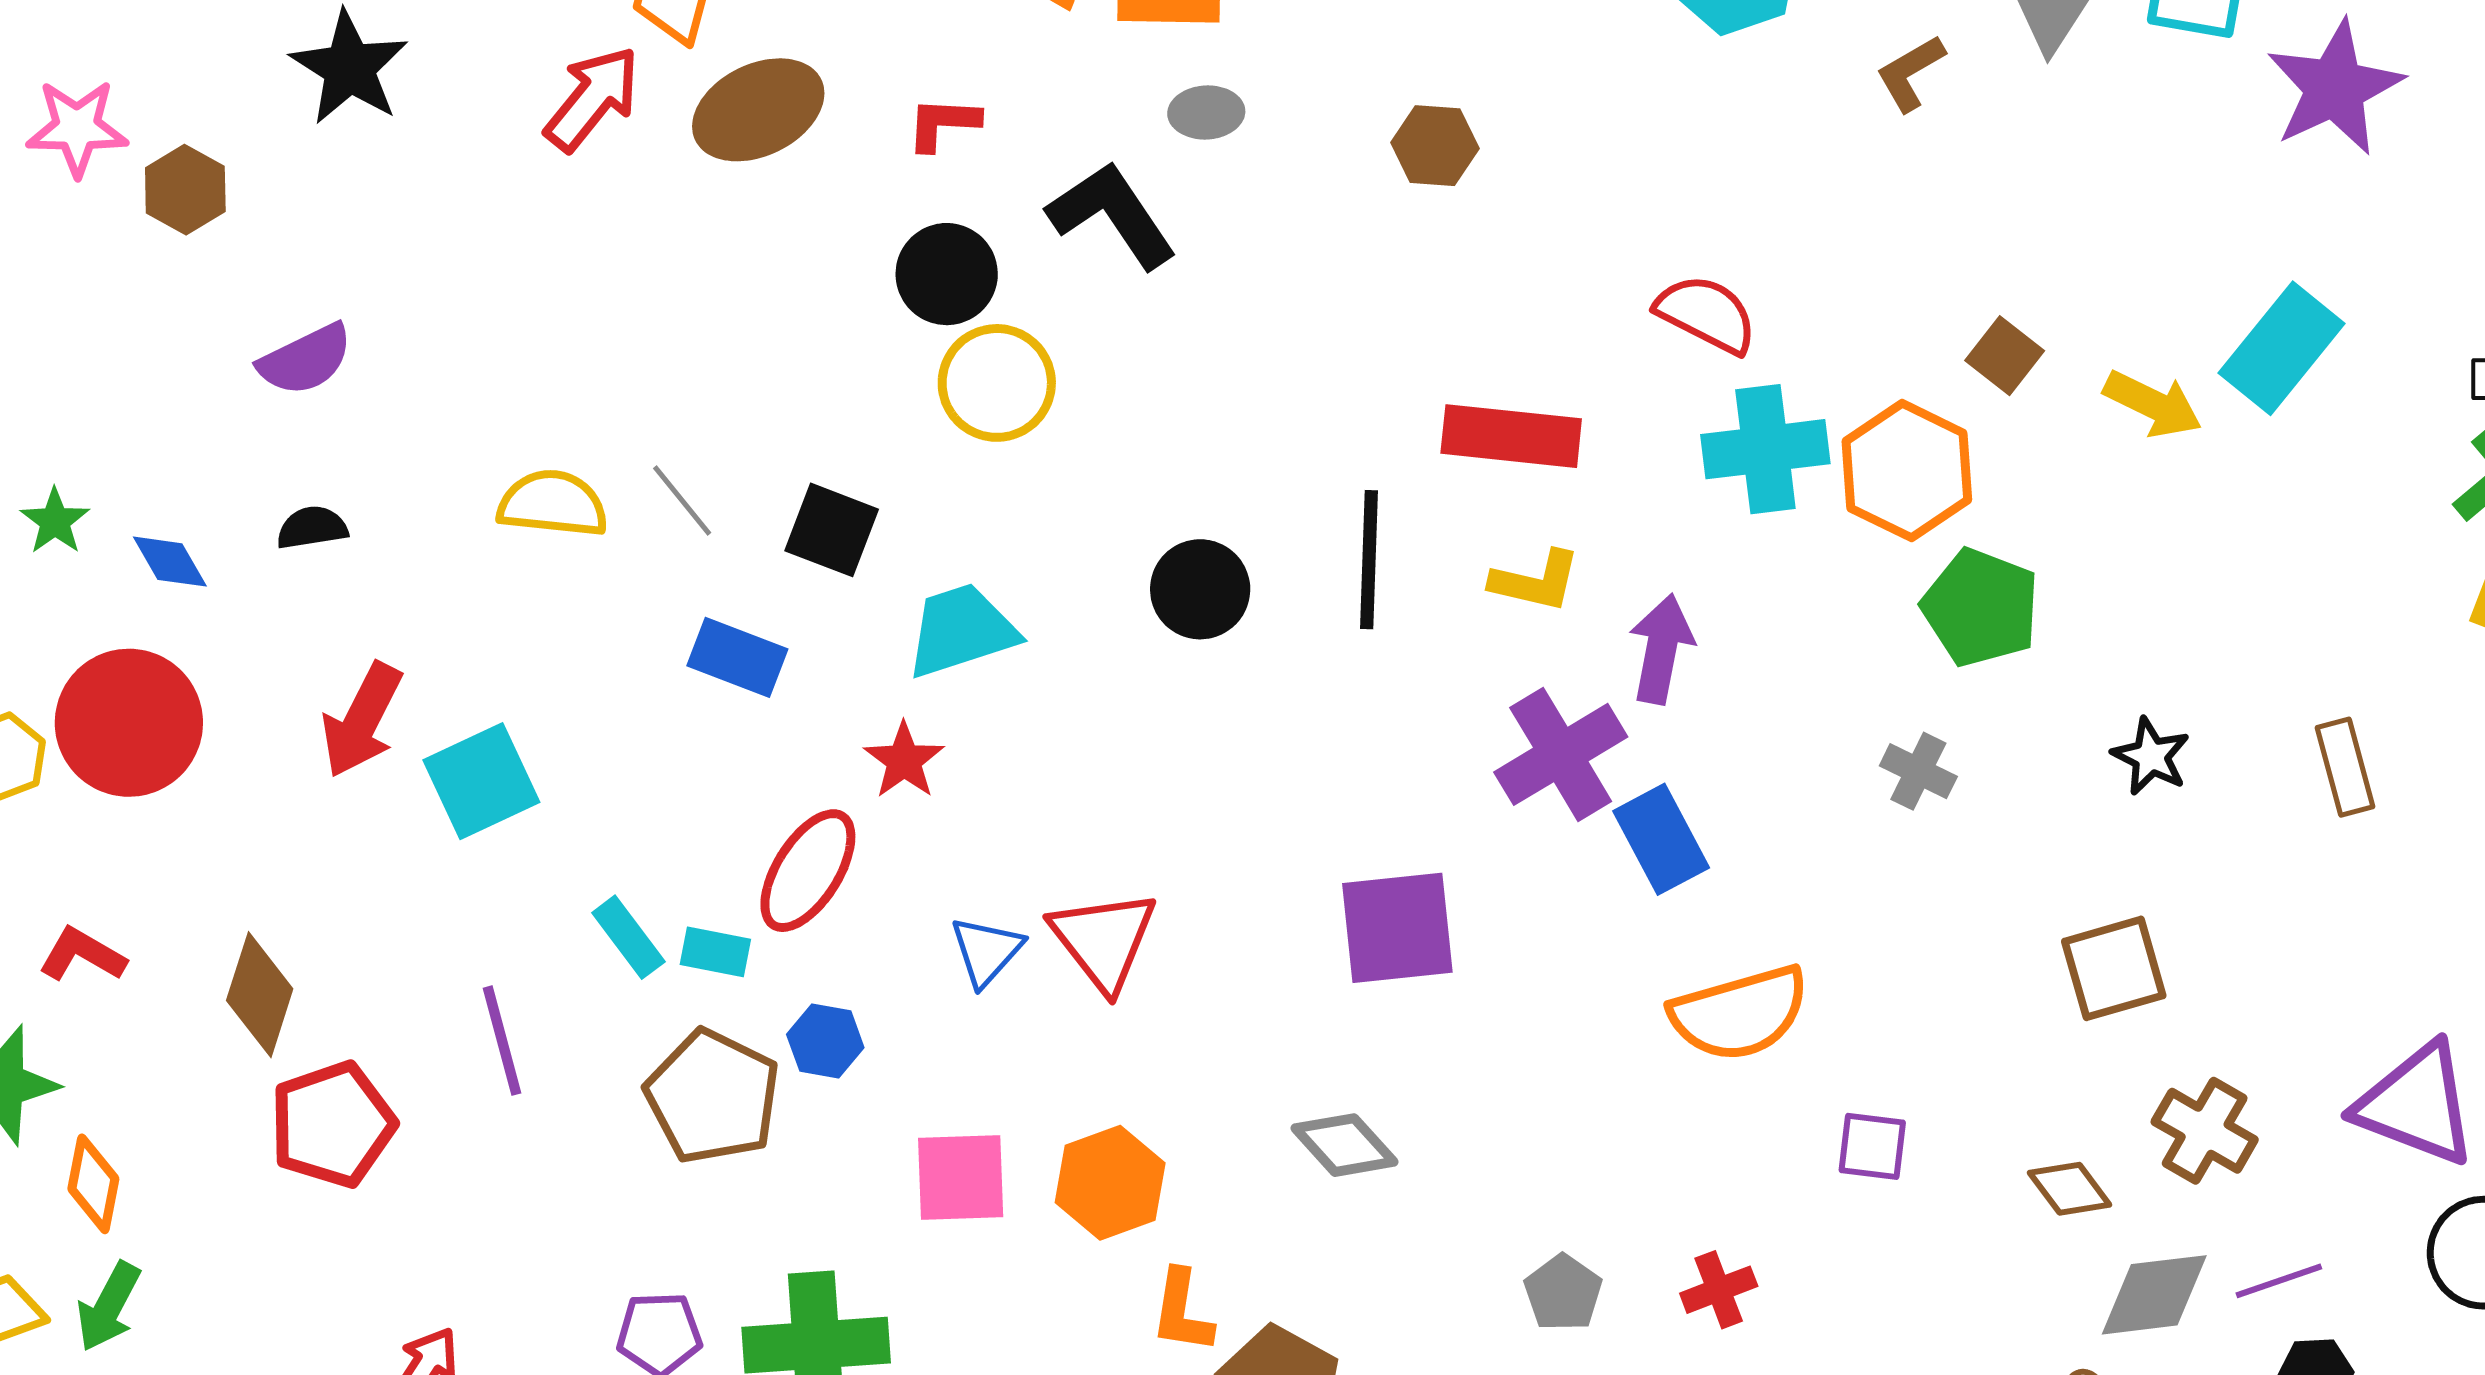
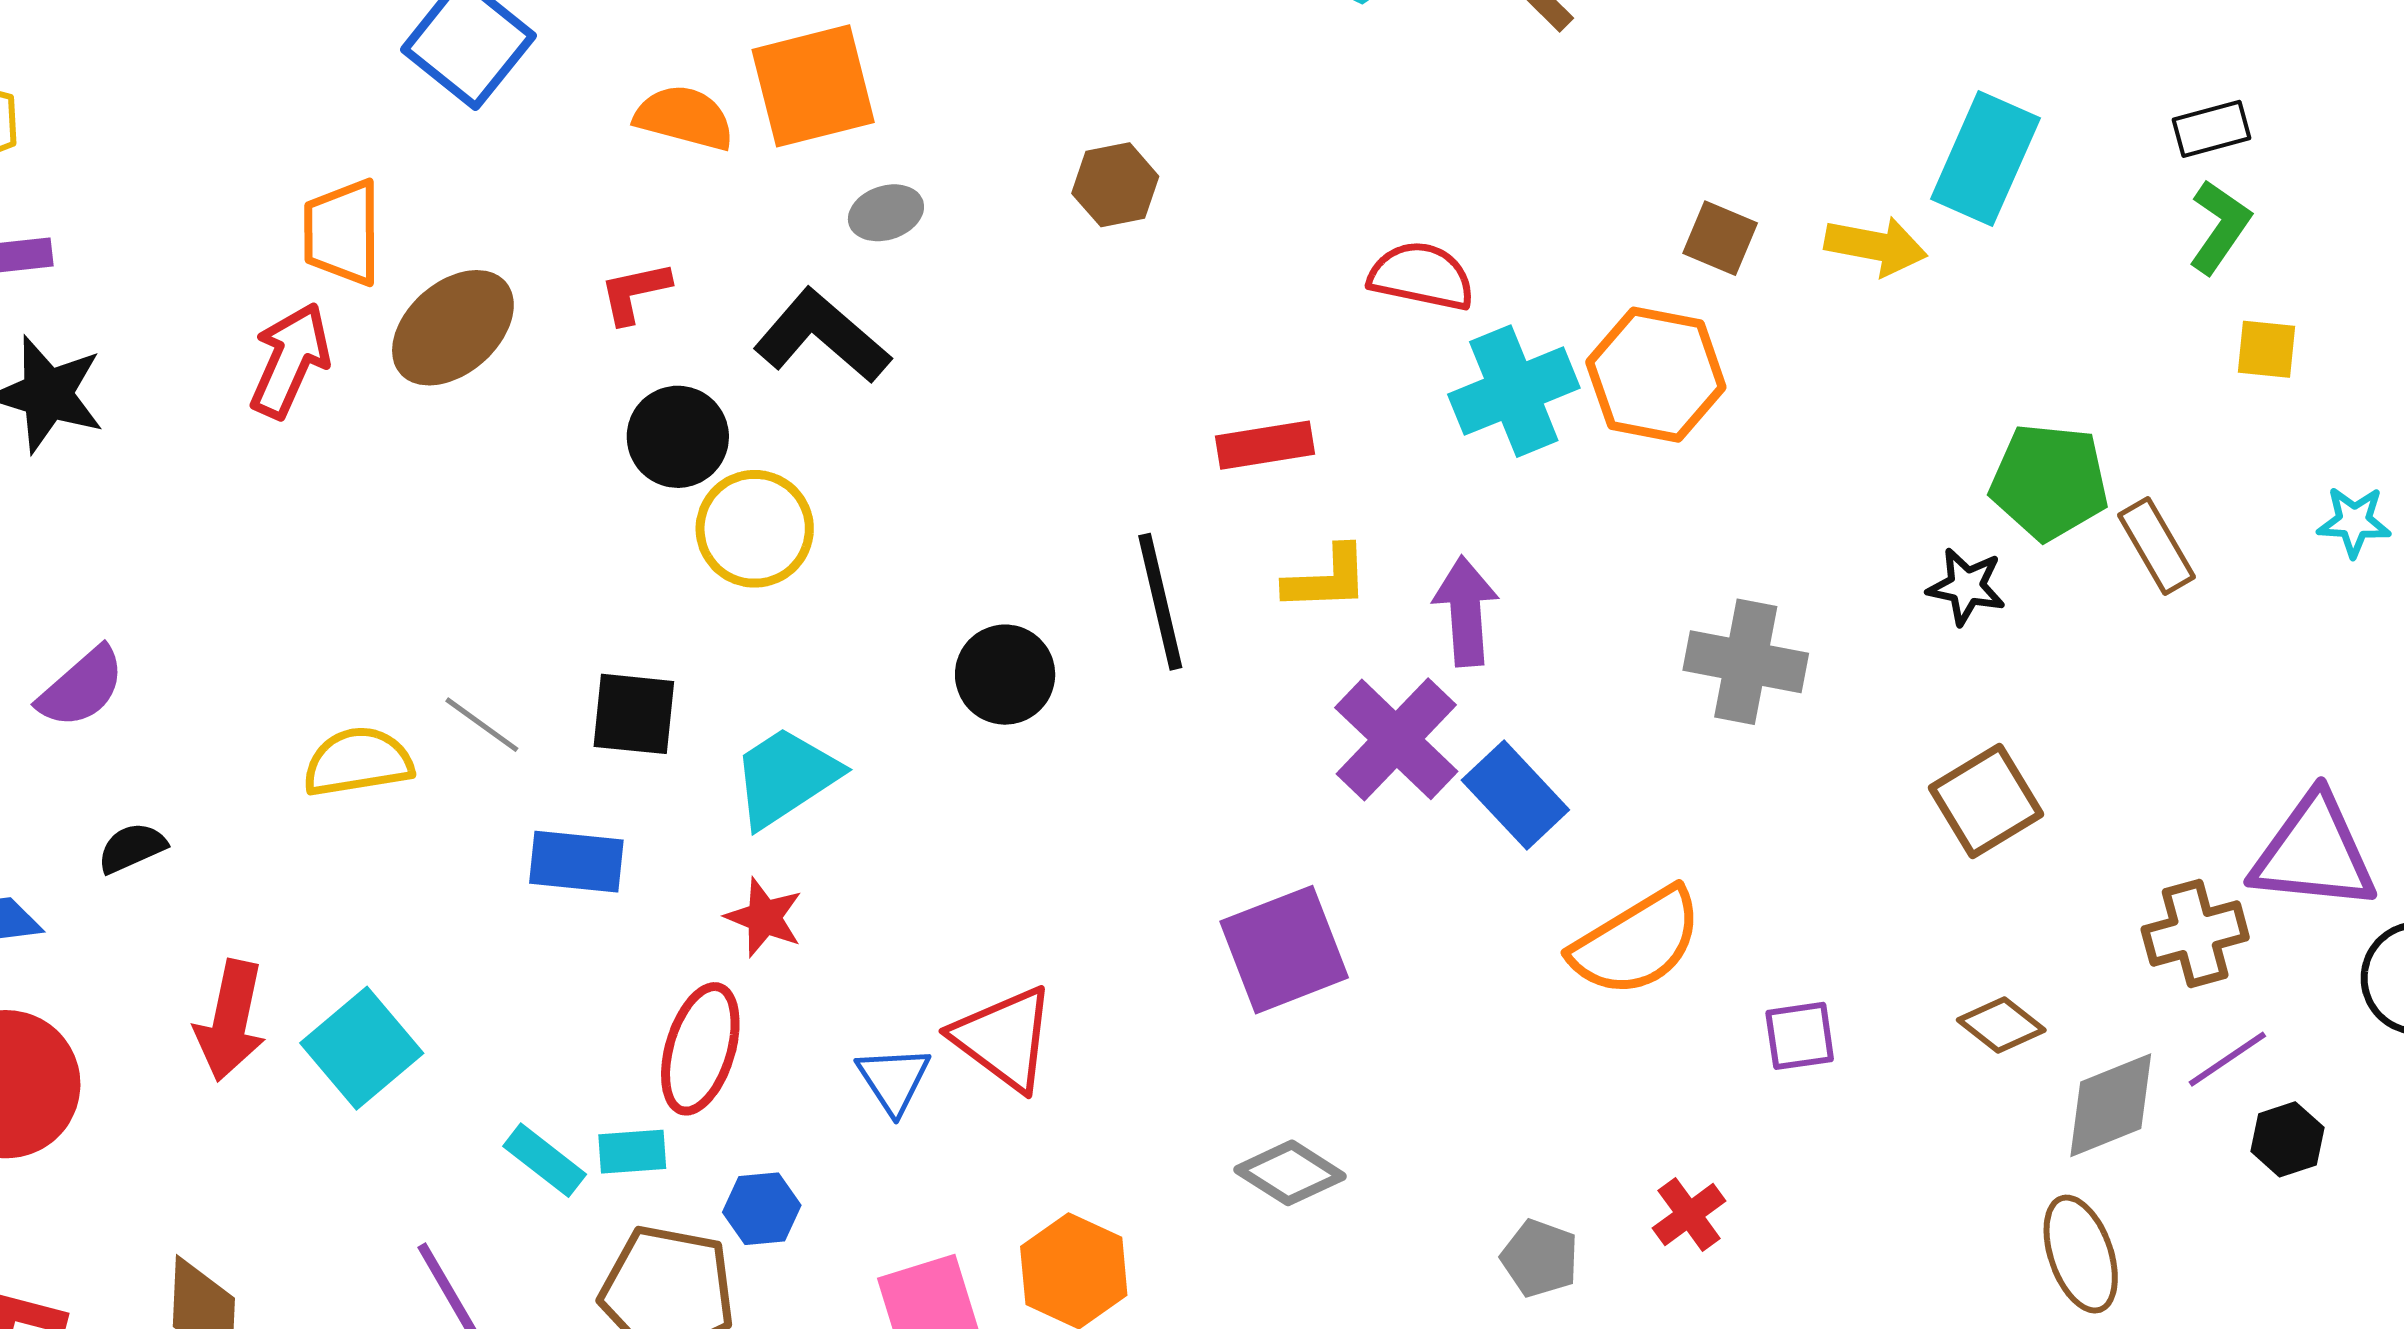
red rectangle: (1511, 436) -> (1265, 445), size x0.7
green pentagon: (1981, 608) -> (2049, 482), moved
gray cross: (1918, 771) -> (1746, 662), size x1.6
brown cross: (2205, 1131) -> (2195, 933), moved, turned -30

